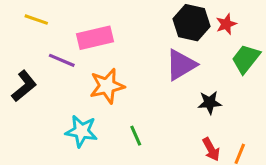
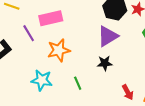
purple line: (62, 60) -> (29, 33), turned 36
black star: (210, 103) -> (105, 63), moved

